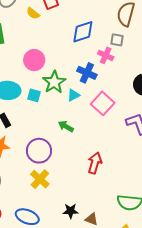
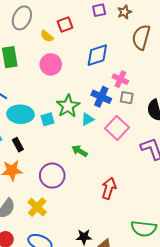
gray square: (117, 40) -> (127, 98), moved
pink circle: (34, 60) -> (51, 64), moved
cyan square: (34, 95) -> (47, 119), turned -32
yellow cross: (40, 179) -> (37, 207), moved

